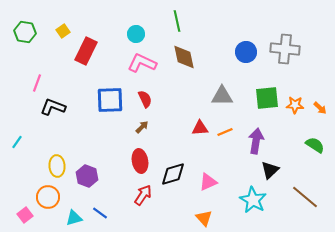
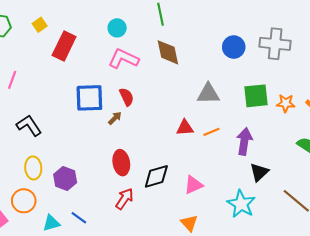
black L-shape: (53, 107) -> (29, 125), moved, turned 35
brown arrow: (142, 127) -> (115, 118), moved

